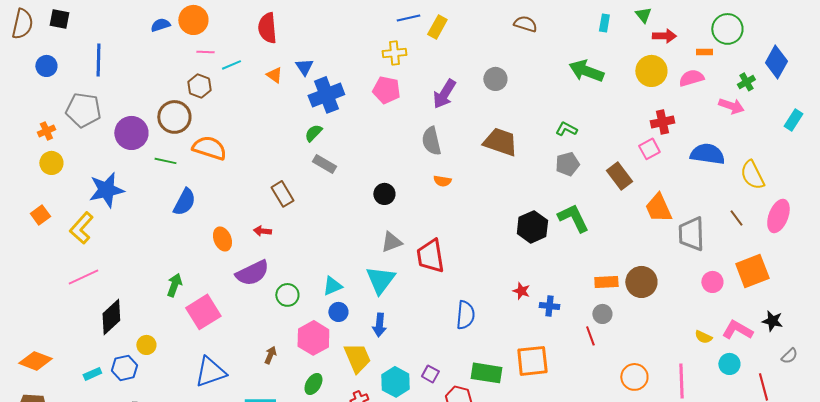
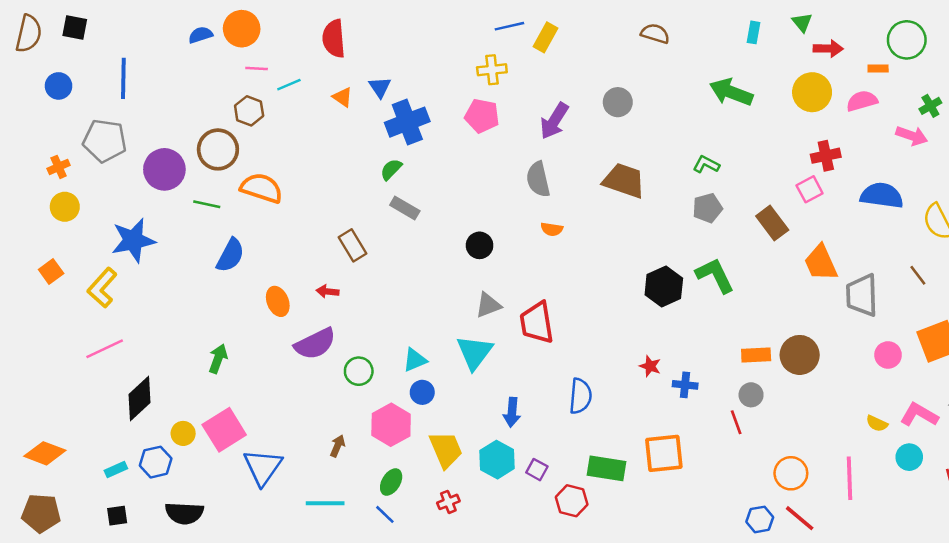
pink square: (203, 312) -> (224, 430), moved
blue arrow: (379, 325) -> (512, 412), moved
blue triangle: (210, 372) -> (263, 467), turned -36
cyan hexagon: (395, 382) -> (497, 460), moved

